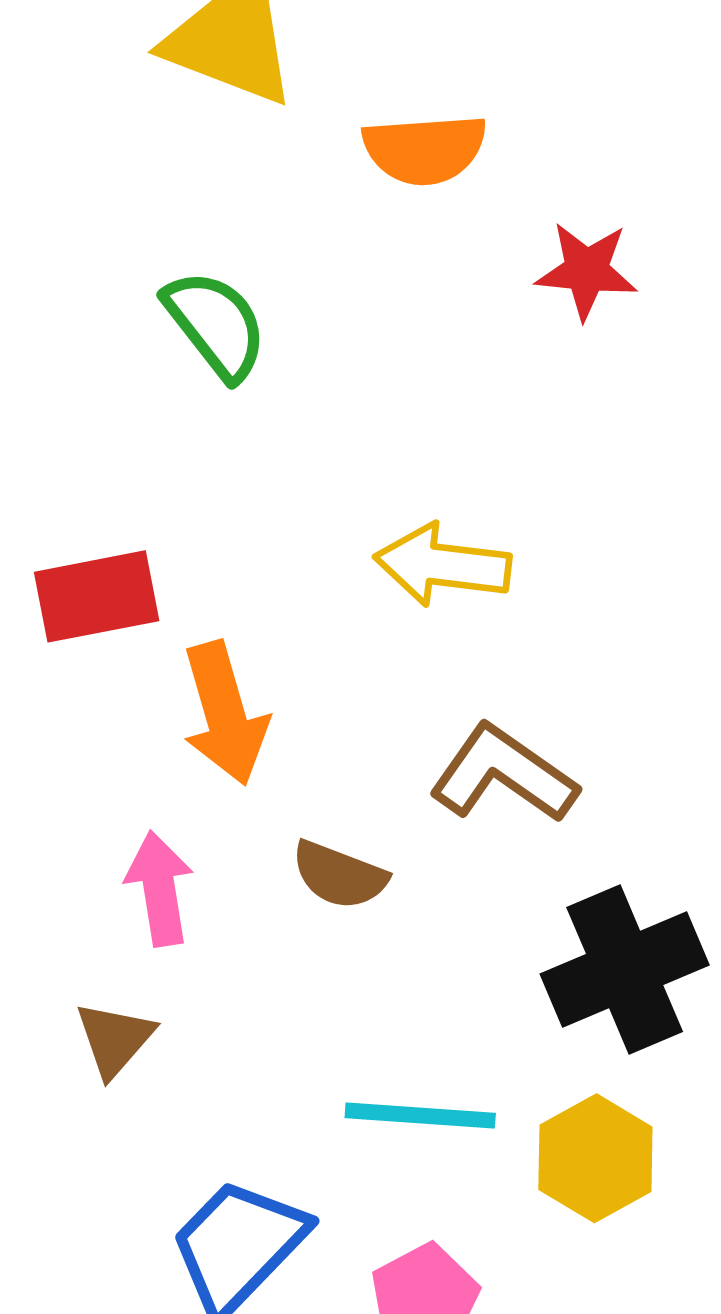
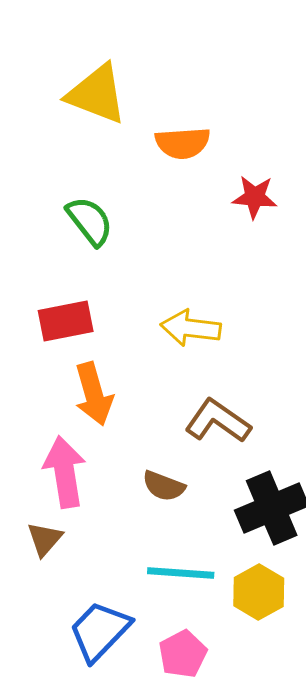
red rectangle: (97, 596) -> (66, 321), moved
brown semicircle: (339, 875) -> (164, 486), moved
pink arrow: (160, 889) -> (65, 472), size x1.4

